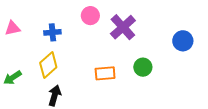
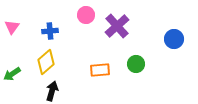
pink triangle: (13, 28) -> (12, 27), turned -42

